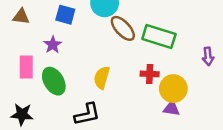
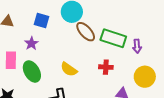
purple arrow: (208, 56) -> (137, 46), moved
yellow semicircle: (102, 78) -> (69, 69), turned -72
yellow circle: (173, 89) -> (145, 77), moved

